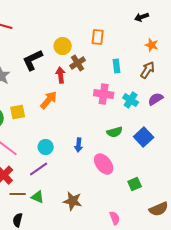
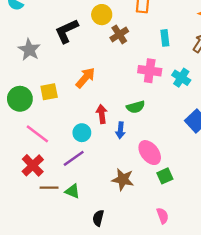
red arrow: (61, 75) -> (102, 114), moved
green semicircle: (115, 132) -> (136, 107), moved
green square: (135, 184) -> (165, 176), moved
brown star: (73, 201) -> (123, 179), moved
black semicircle: (18, 220) -> (98, 218), moved

